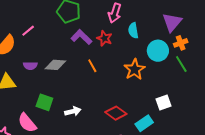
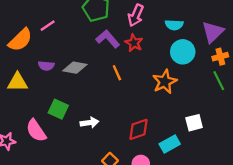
pink arrow: (115, 13) -> (136, 15), moved
cyan semicircle: (133, 30) -> (174, 25), moved, turned -84
cyan circle: (158, 51) -> (183, 52), moved
red diamond: (116, 113) -> (138, 129), turned -60

